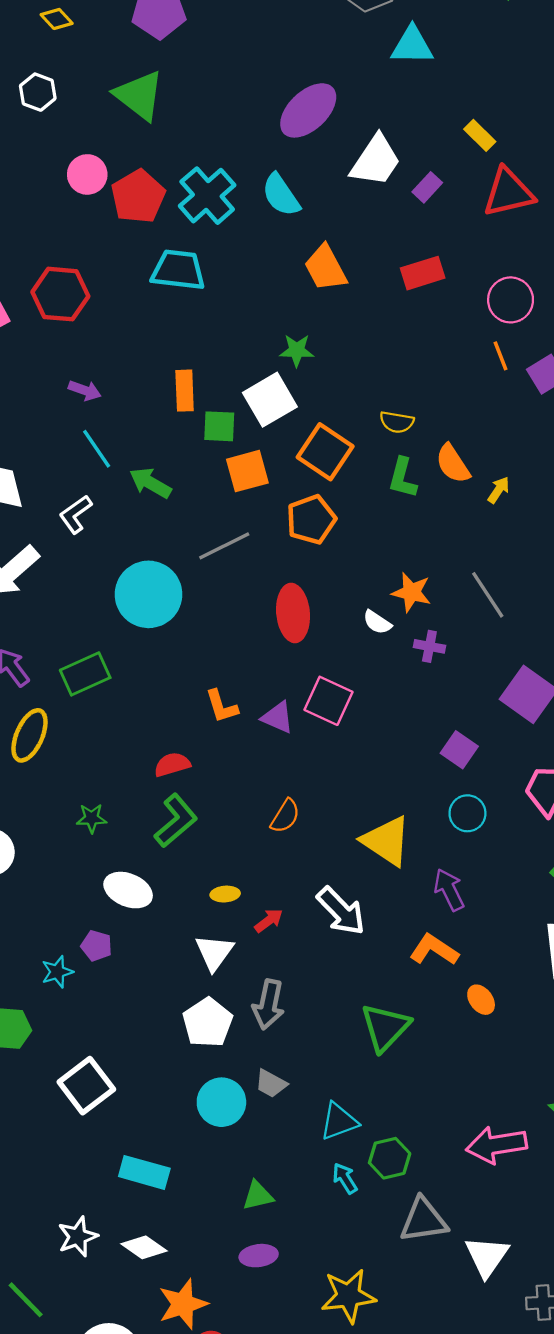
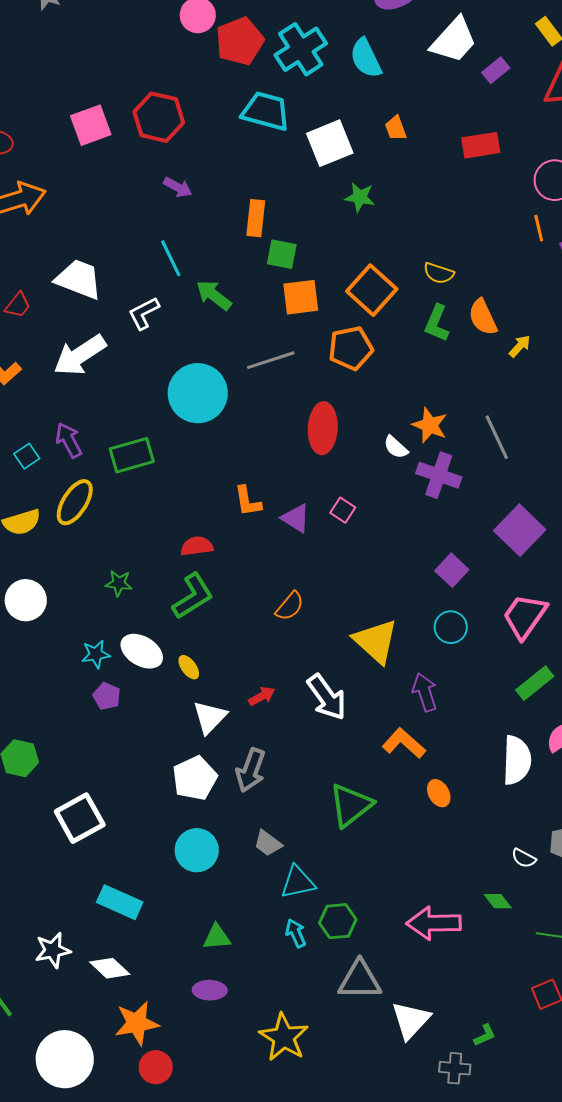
orange trapezoid: (325, 268) -> (396, 128), size x0.6
purple arrow: (85, 390) -> (178, 187), moved
white square: (270, 400) -> (330, 143), moved
purple cross: (429, 646) -> (439, 475), size x1.6
pink square: (329, 701) -> (343, 510), size x0.6
yellow ellipse: (225, 894) -> (189, 667), moved, turned 50
cyan star: (57, 972) -> (96, 654), moved
gray trapezoid: (271, 1084) -> (268, 843), moved
yellow star: (348, 1296) -> (284, 1037), turned 30

